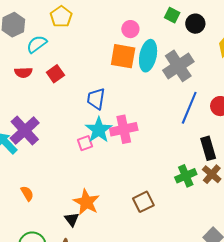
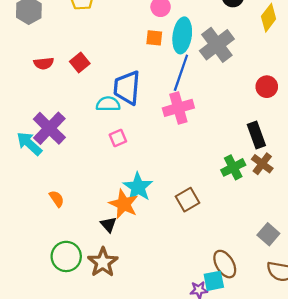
cyan semicircle: (37, 44) -> (108, 104), moved, turned 40
orange square: (123, 56) -> (154, 38), size x0.6
blue trapezoid: (96, 99) -> (127, 88), size x1.4
blue line: (189, 108) -> (181, 73), moved
pink cross: (124, 129) -> (178, 108), moved
cyan star: (99, 130) -> (138, 187), moved

